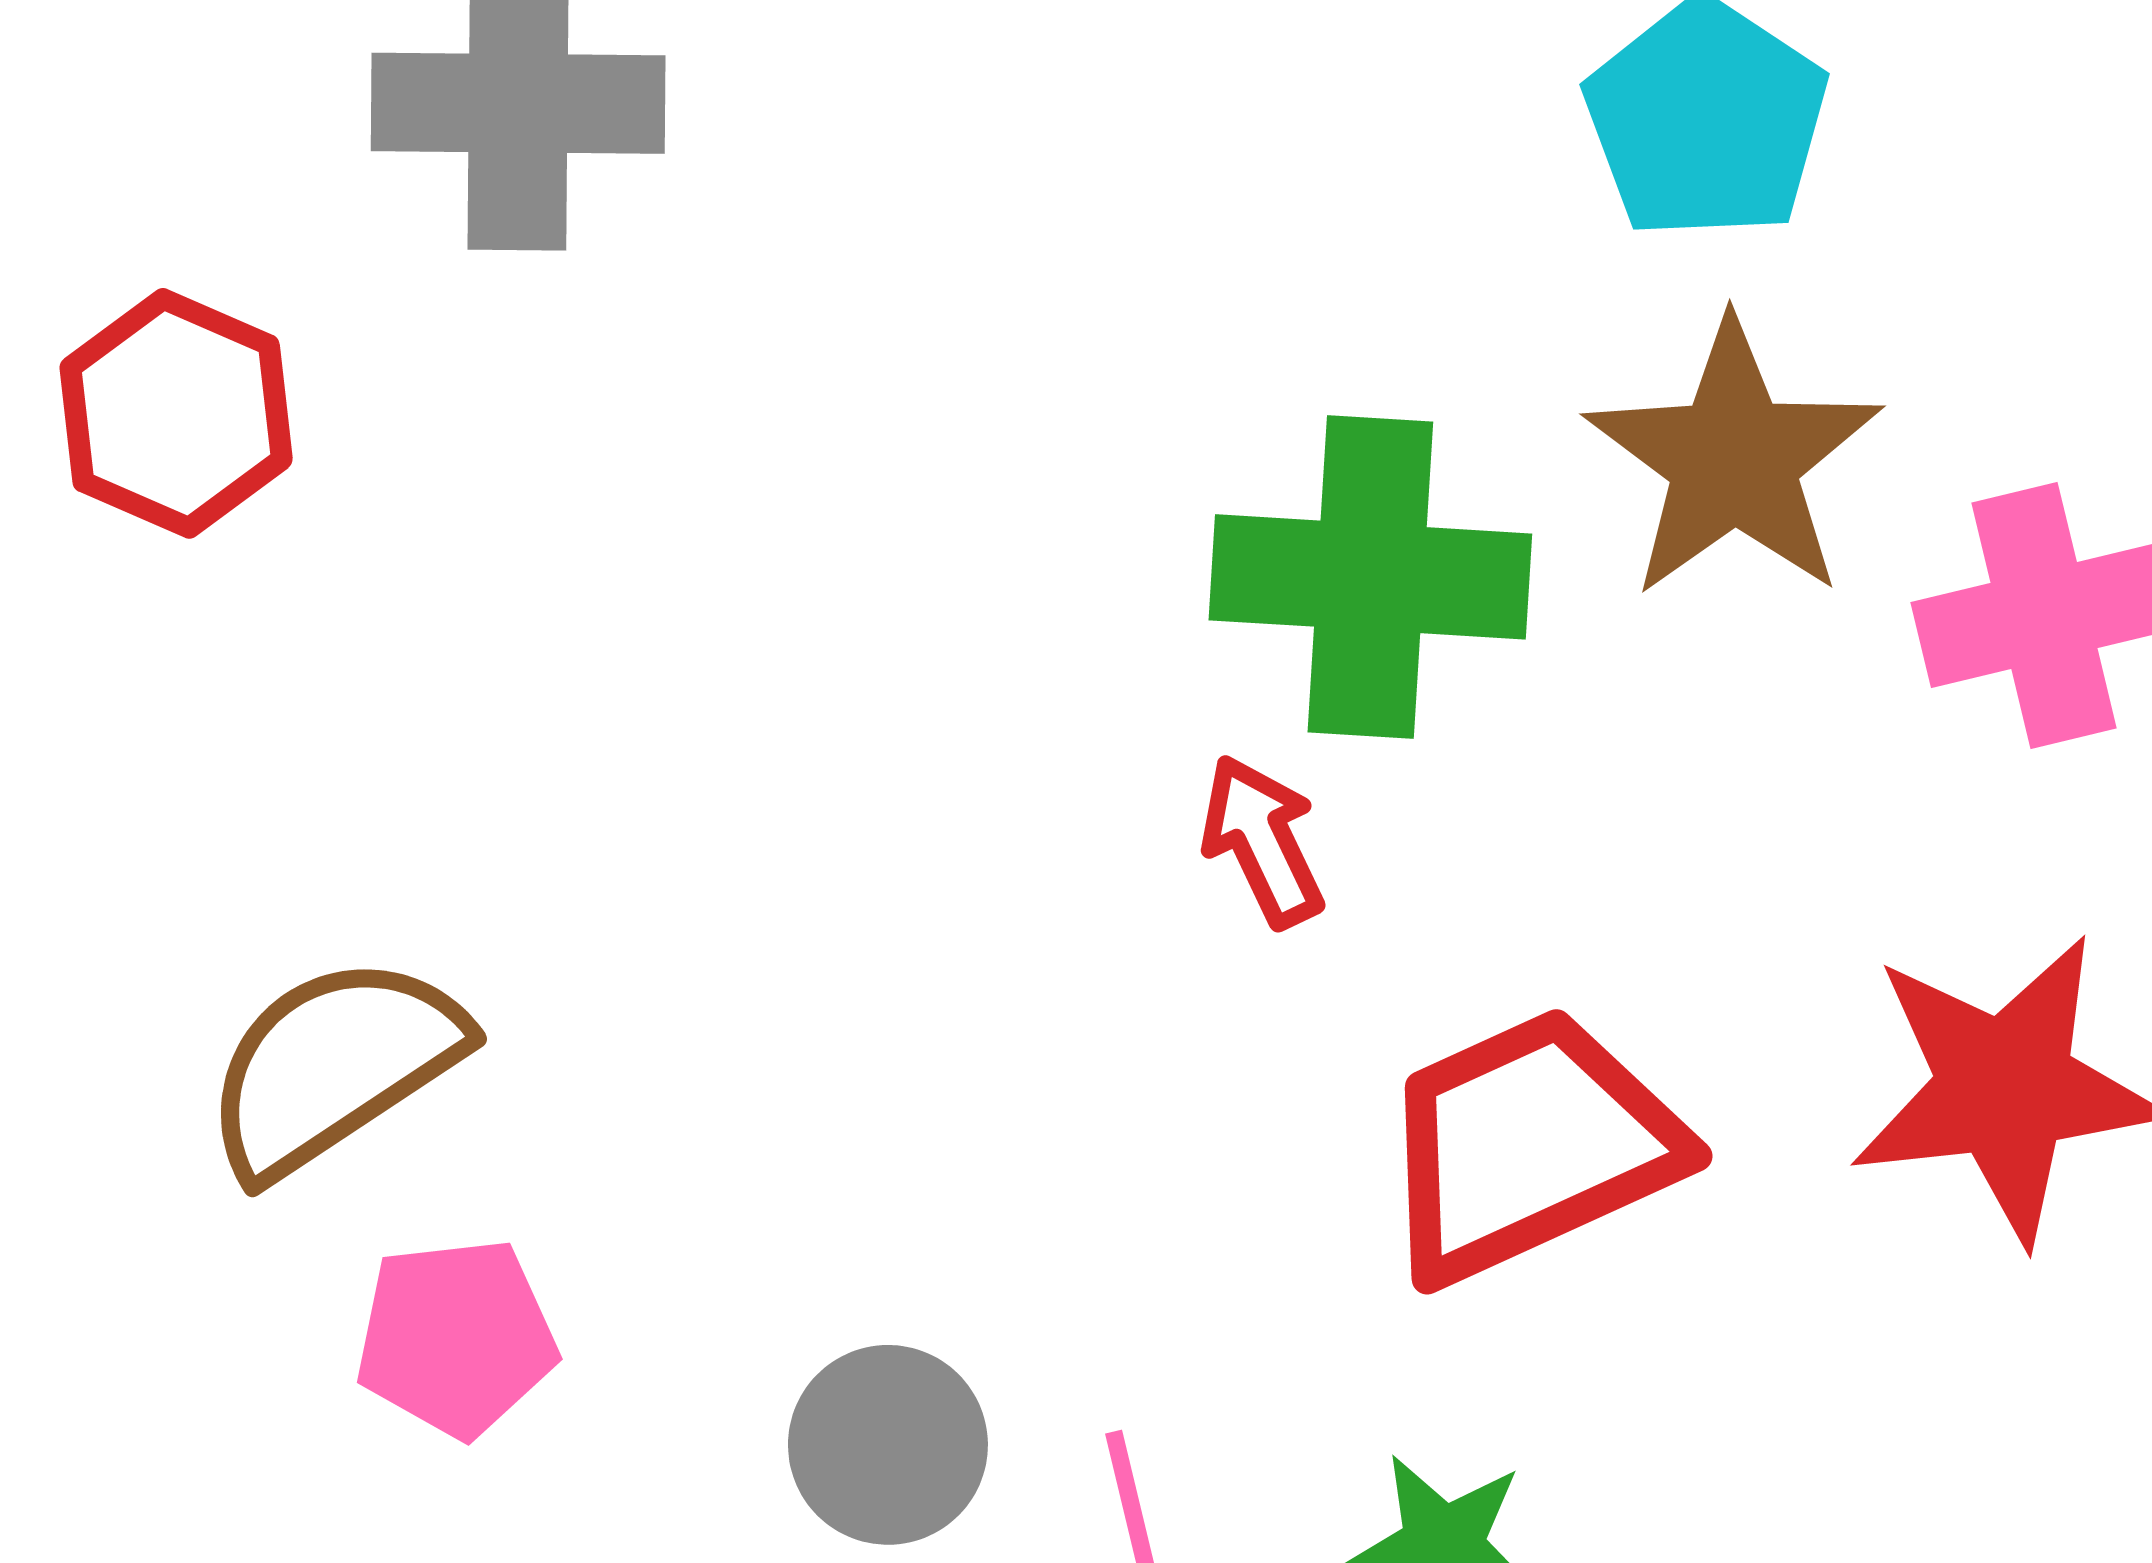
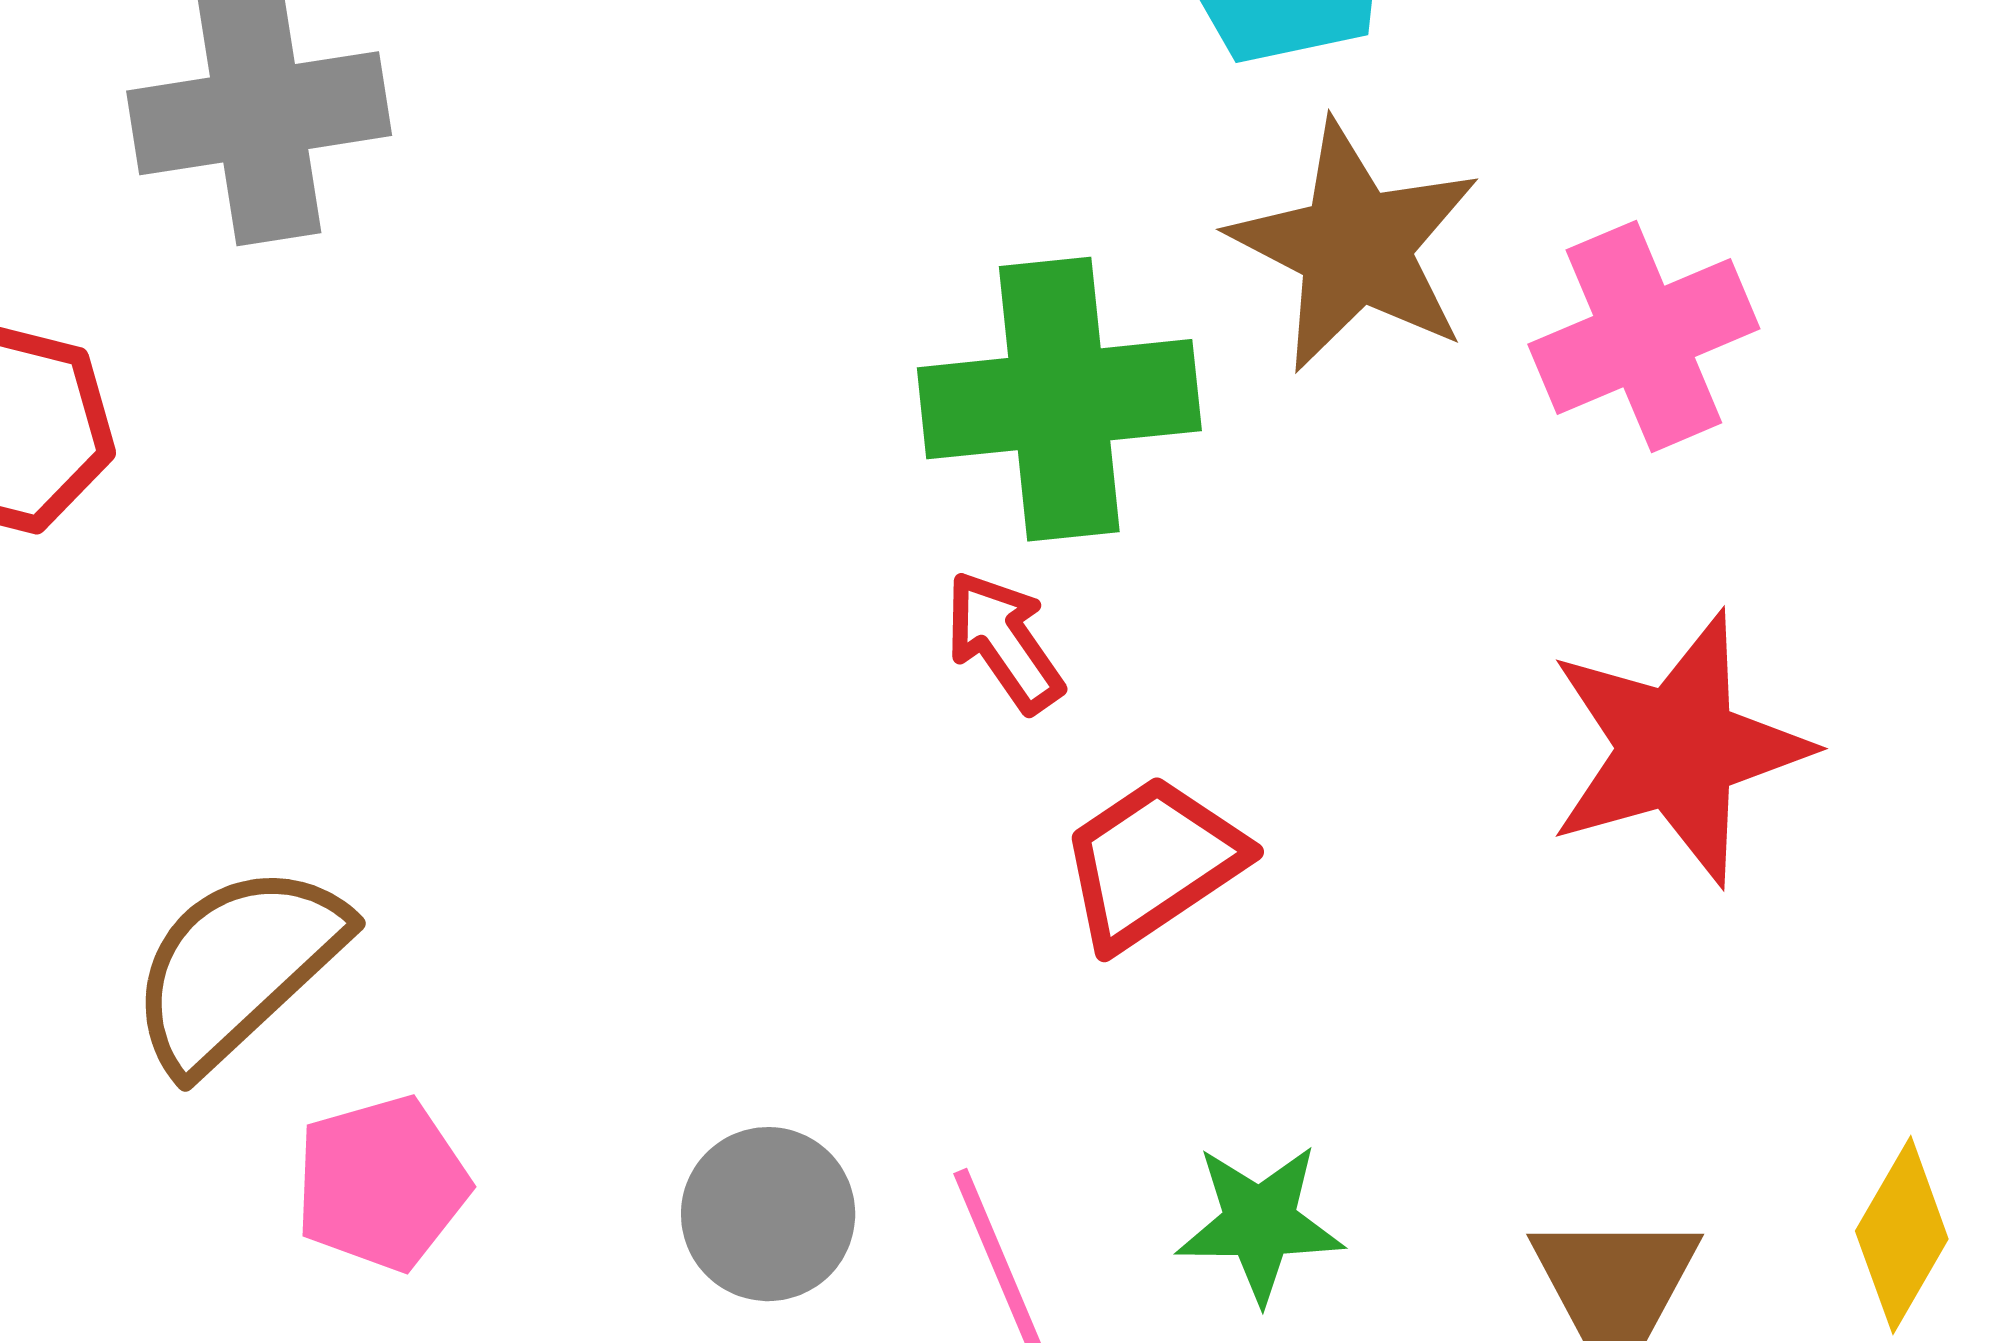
red trapezoid: (1529, 1146) -> (1153, 862), moved, size x0.7

